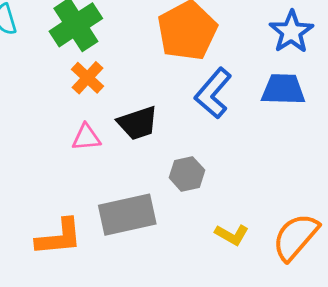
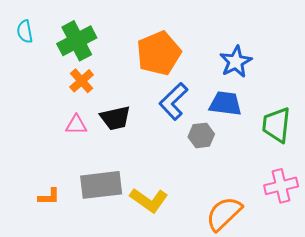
gray hexagon: (187, 174) -> (201, 135), moved
yellow L-shape: (232, 235) -> (149, 200), moved, size x1.5
orange L-shape: (59, 237) -> (49, 197), size x0.6

